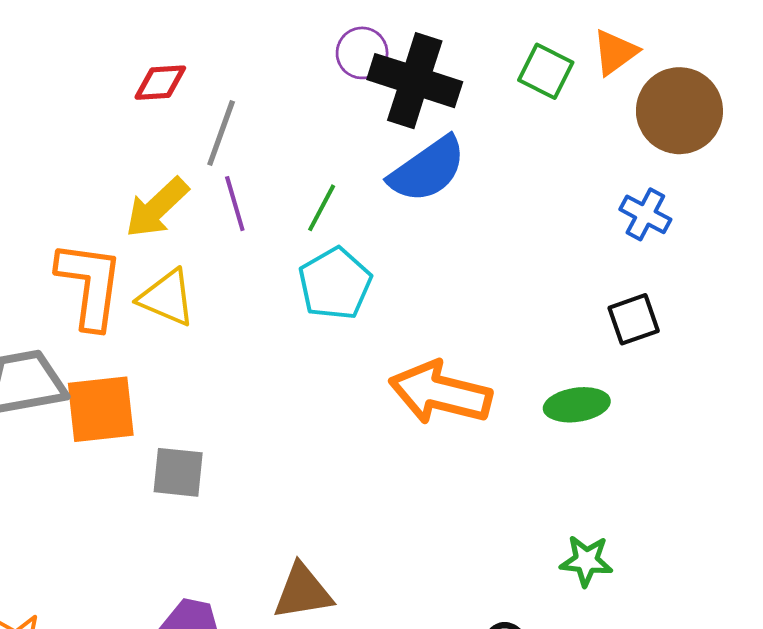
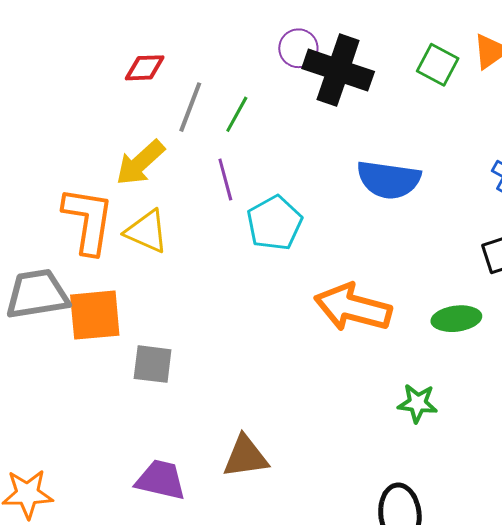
blue semicircle: (428, 170) -> (389, 180), moved, turned 42
purple line: (235, 204) -> (225, 180), moved
green line: (322, 208) -> (237, 114), moved
green star: (586, 561) -> (418, 403), moved

